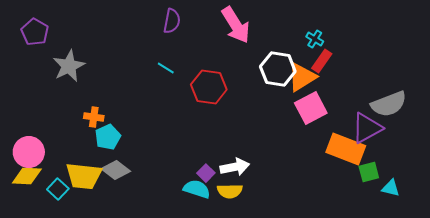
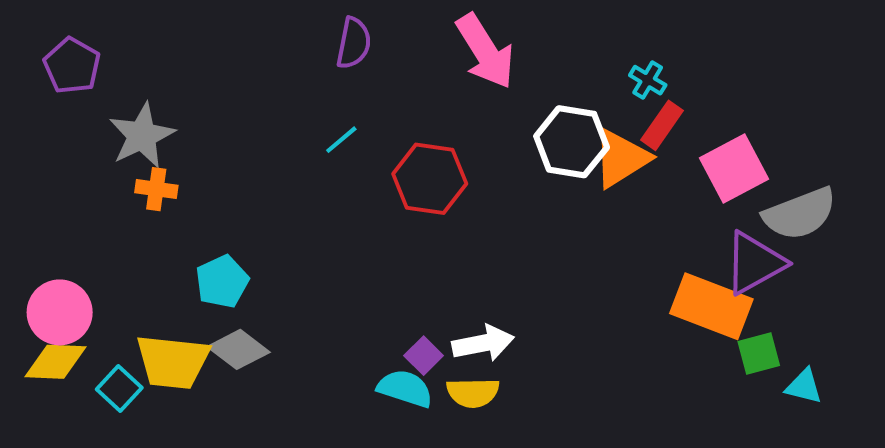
cyan line: (166, 68) -> (341, 140), turned -72
pink square: (311, 108) -> (734, 168), moved
orange cross: (94, 117) -> (156, 189), moved

